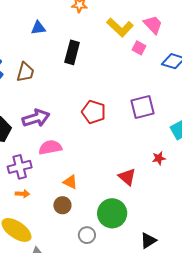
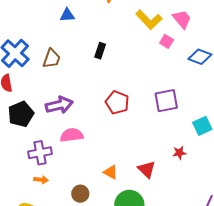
black rectangle: (72, 52) -> (100, 51), moved, size x0.7
orange triangle: (70, 182) -> (111, 172), moved

